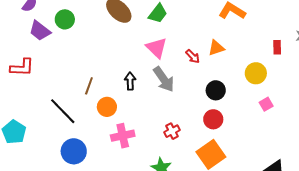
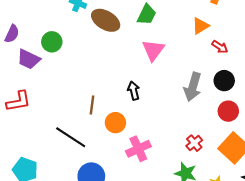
pink triangle: (157, 48) -> (153, 50), turned 35
orange triangle: (216, 48) -> (200, 26), moved
red arrow: (193, 56) -> (220, 47), moved
gray arrow: (164, 79) -> (193, 87), moved, turned 64
red cross: (172, 131) -> (194, 143), moved

